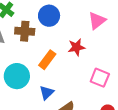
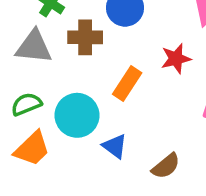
blue triangle: (47, 93) -> (115, 146), moved, turned -35

